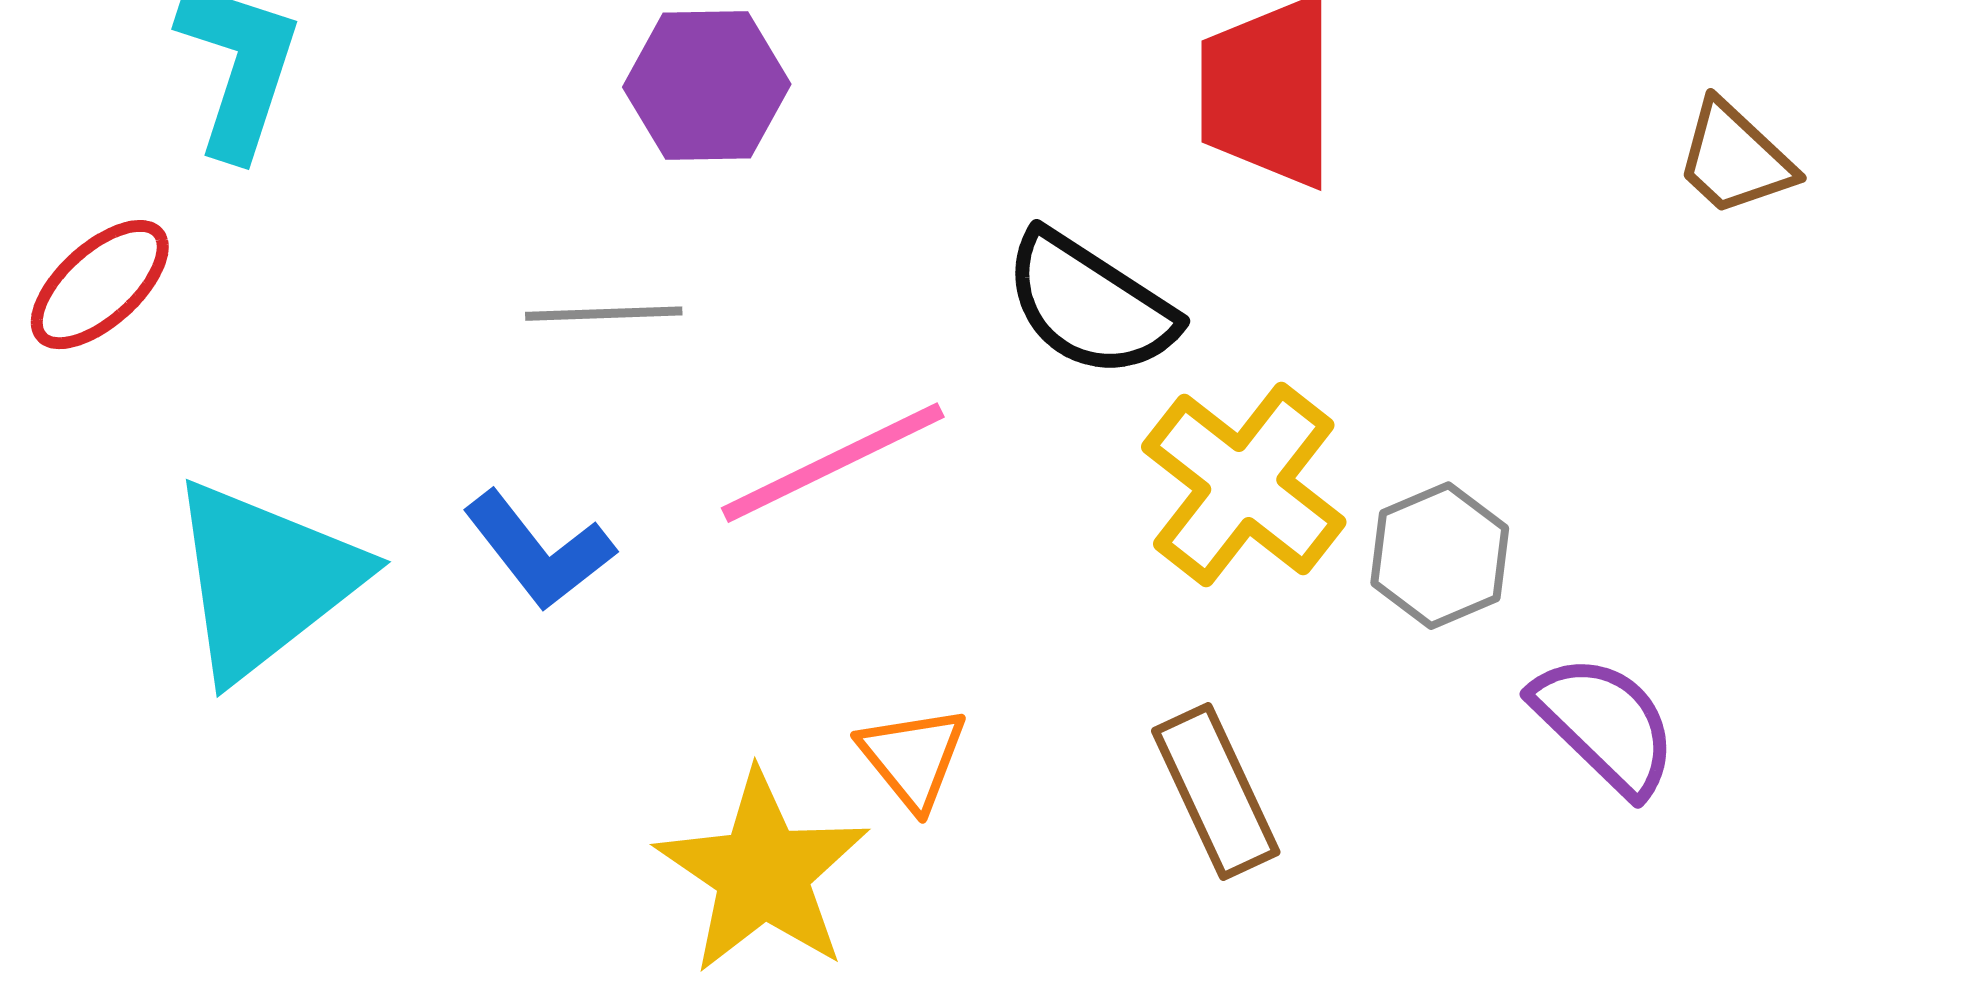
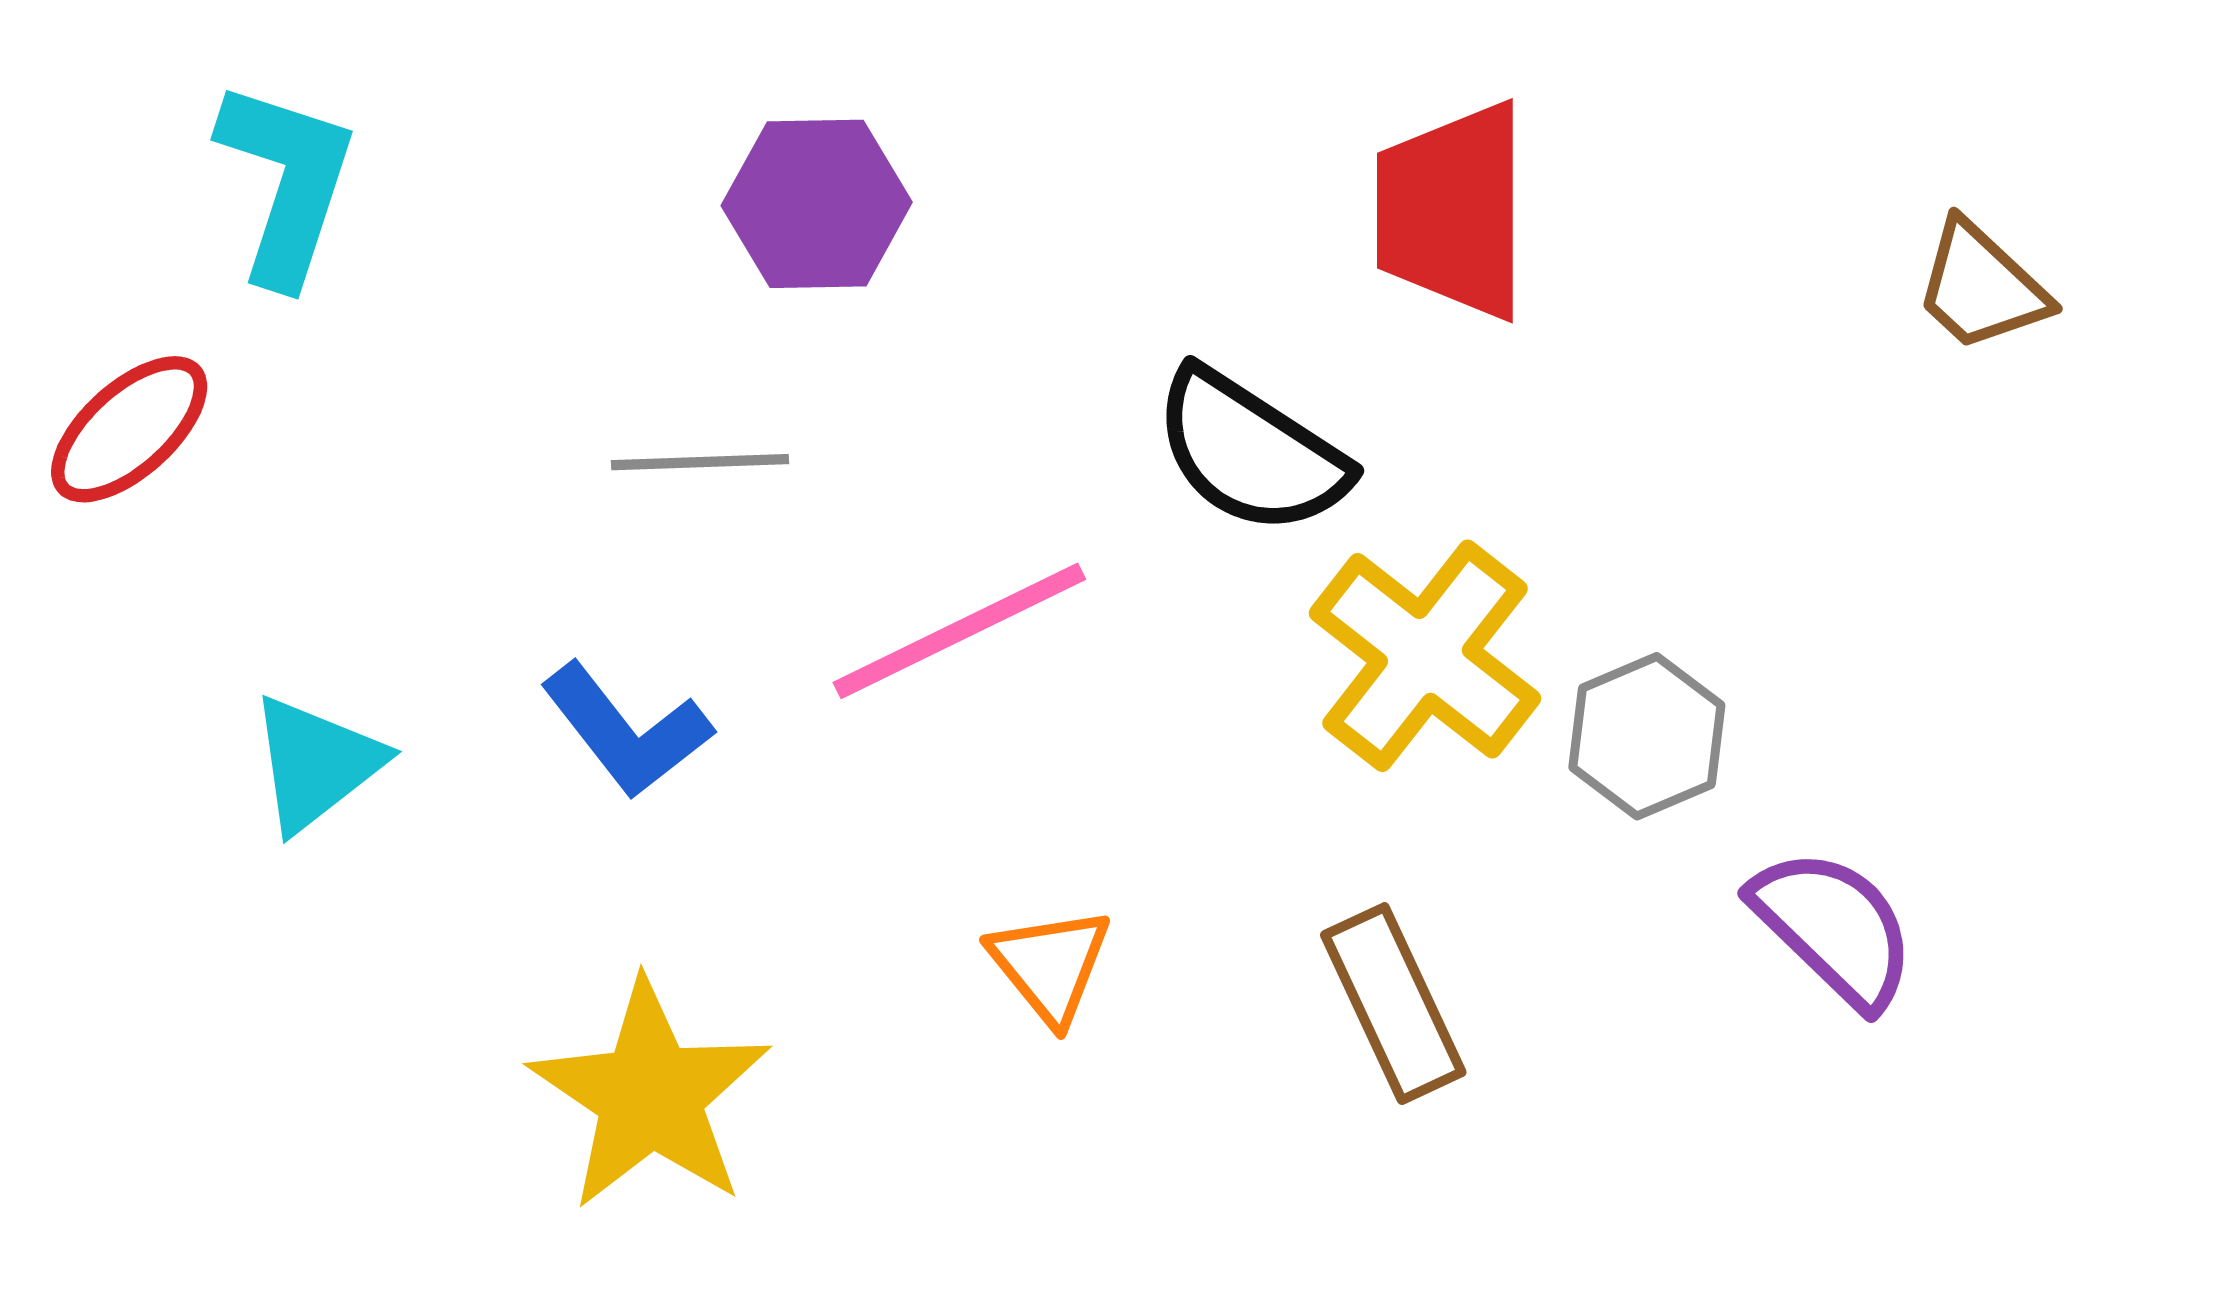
cyan triangle: (265, 580) -> (316, 763), size x0.6
yellow star: (763, 873) -> (650, 1095), moved

